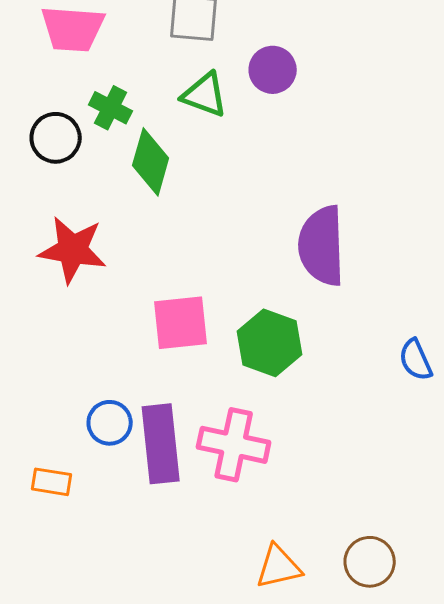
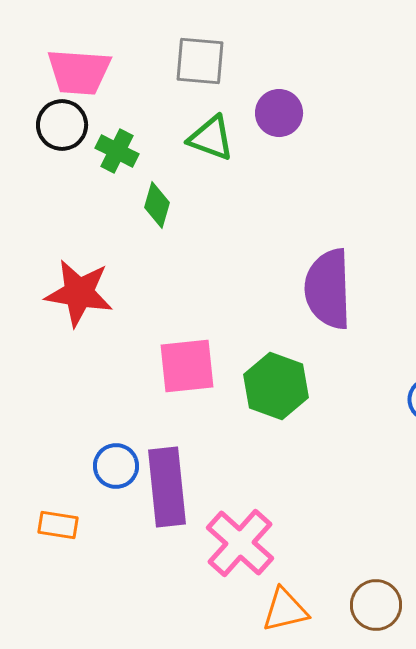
black circle: (56, 138) -> (62, 125), moved
green diamond: (151, 162) -> (157, 205), size x0.7
pink cross: (234, 445) -> (240, 543), moved, turned 30

